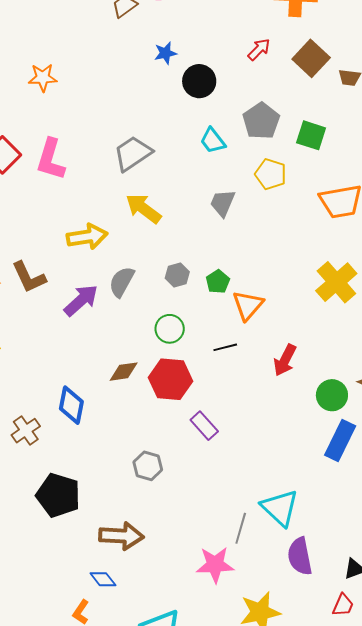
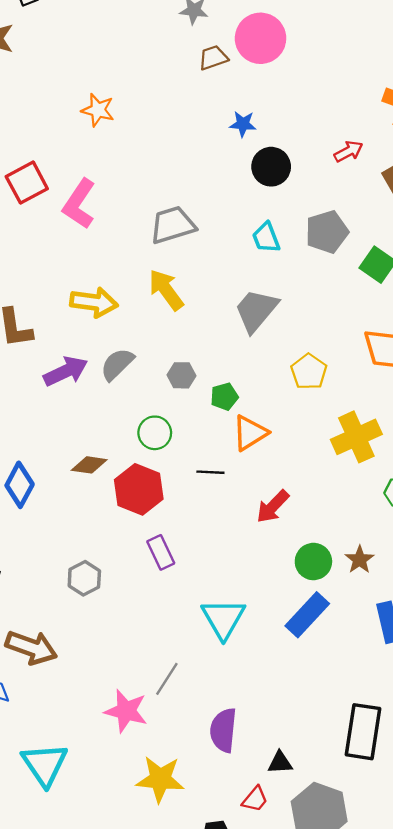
yellow pentagon: (271, 174) -> (309, 372), moved
gray trapezoid: (223, 203) -> (256, 310), size x1.4
cyan triangle: (280, 508) -> (223, 619), moved

